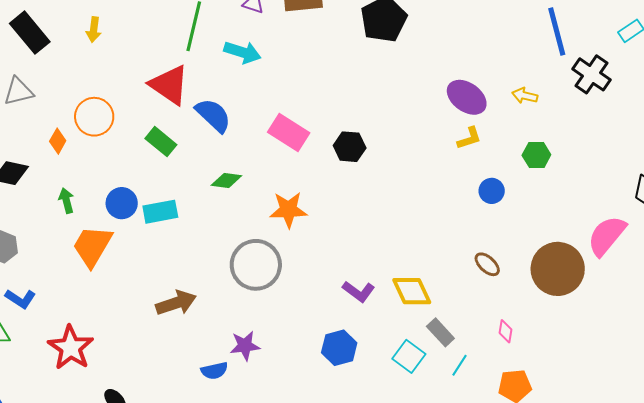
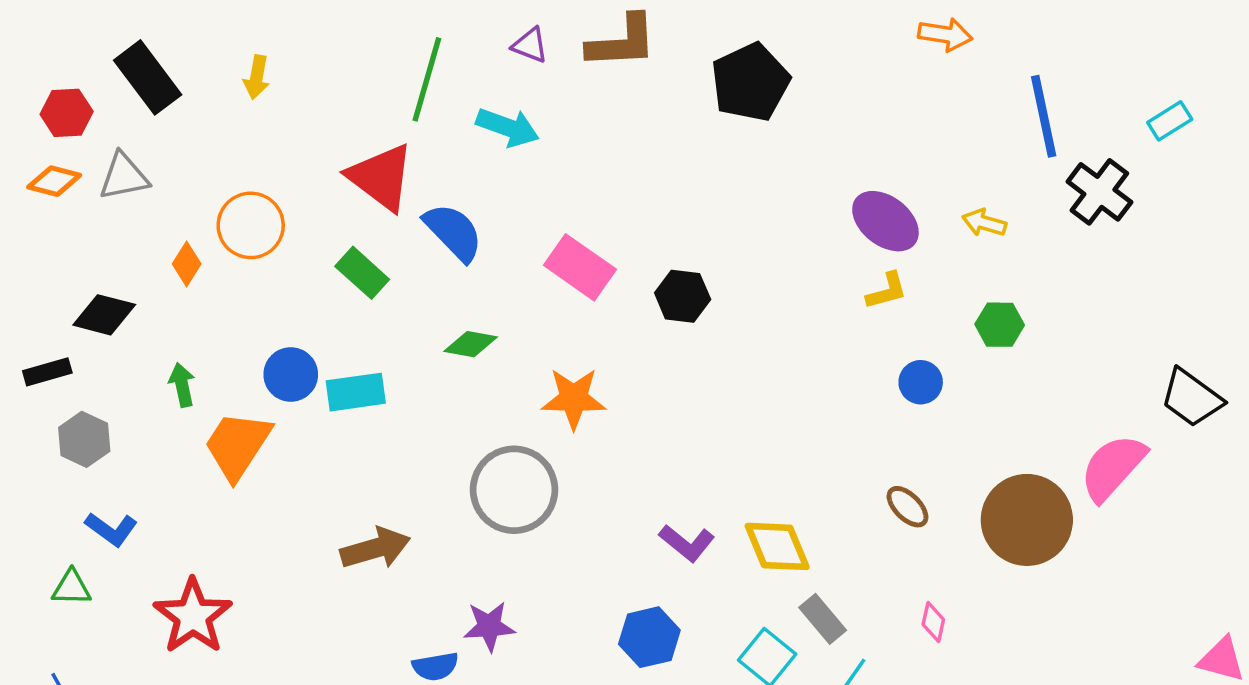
green arrow: (66, 201) -> (182, 385), moved

